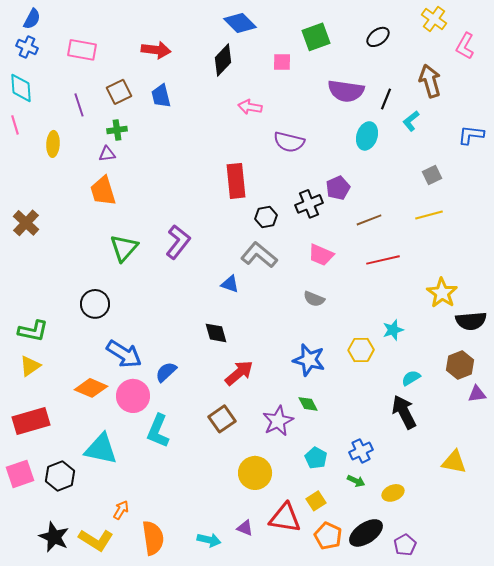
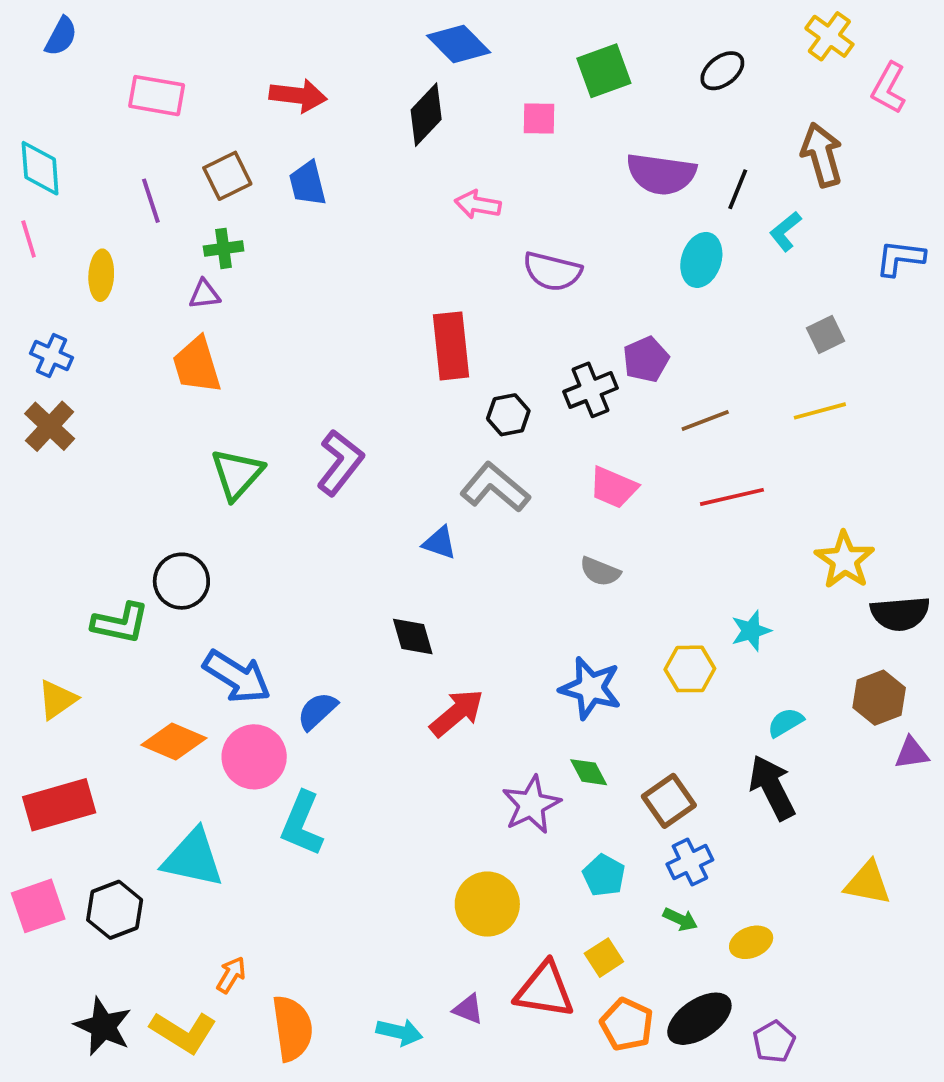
blue cross: (27, 47) -> (52, 356), moved
green L-shape: (33, 331) -> (120, 623), moved
brown square: (222, 419) -> (669, 801), moved

